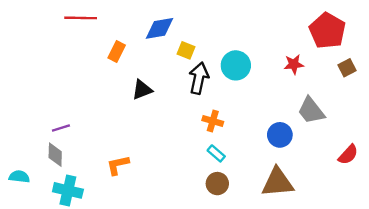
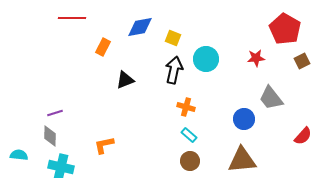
yellow square: (186, 50) -> (173, 38), moved

